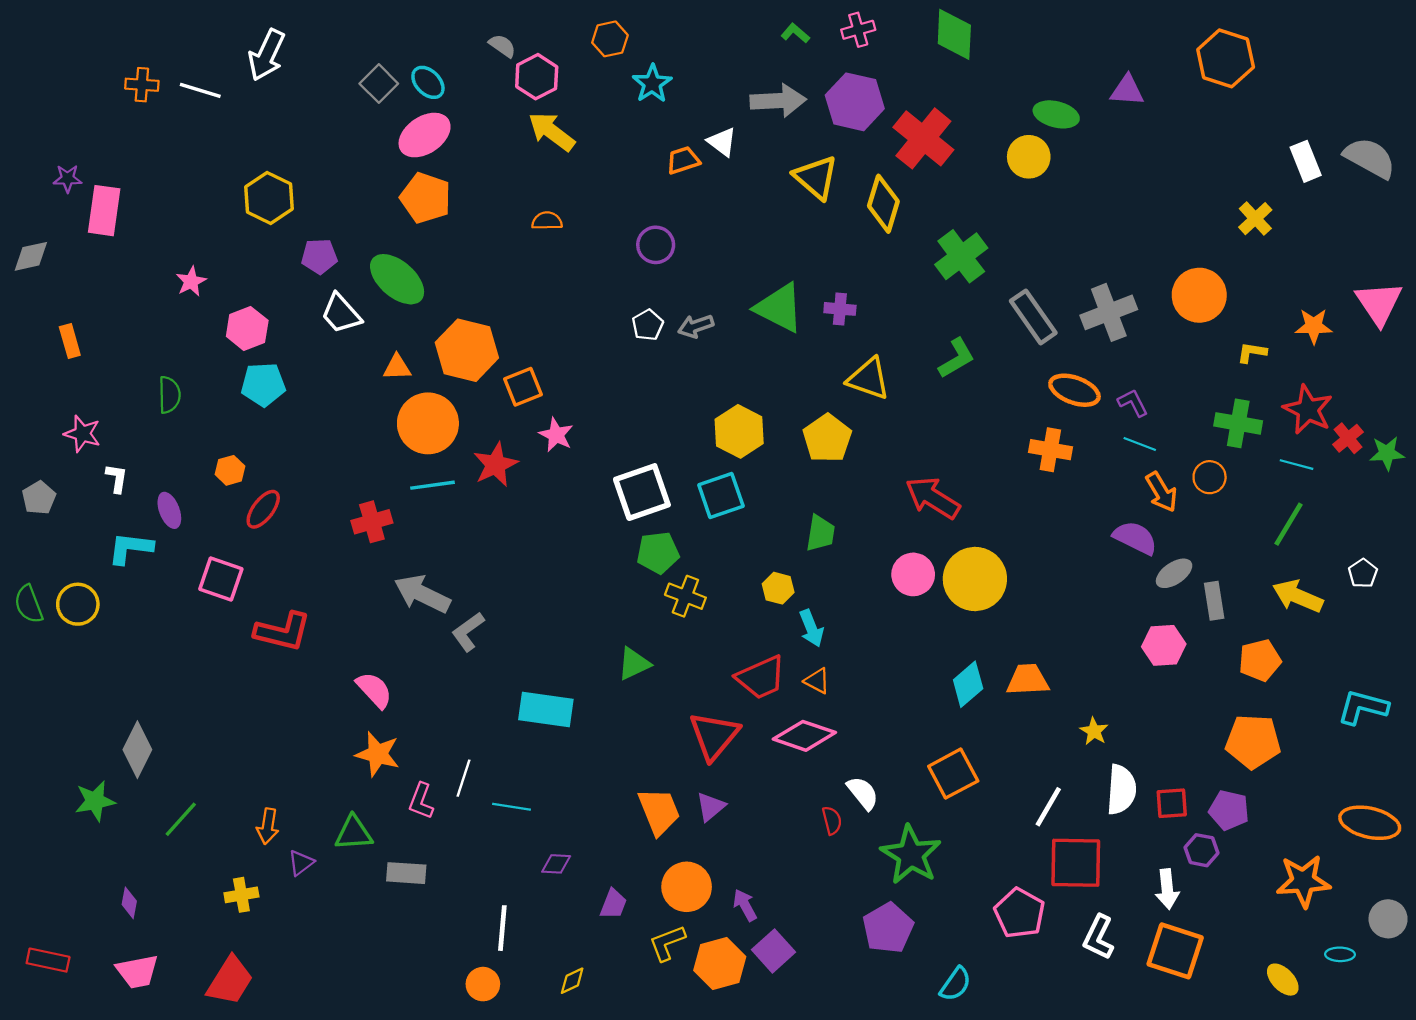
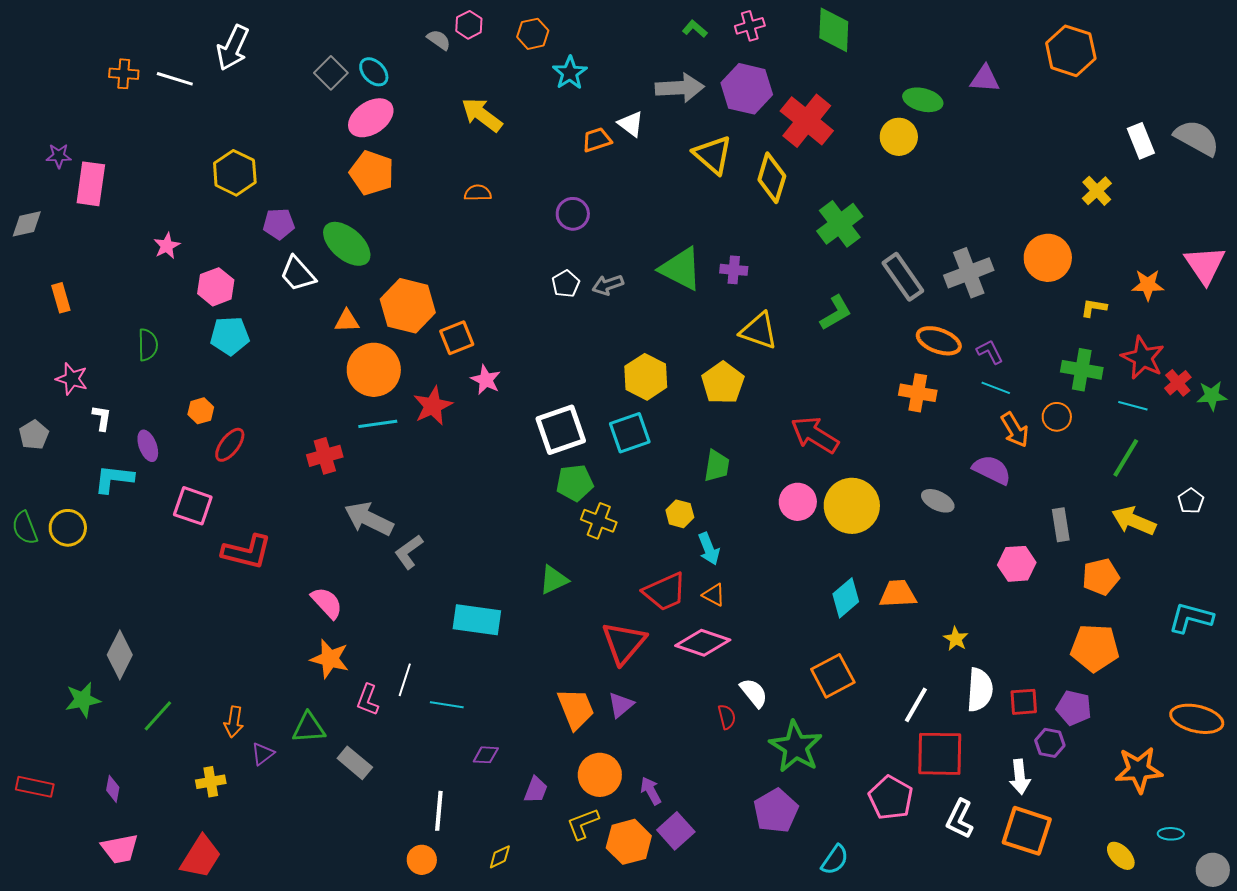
pink hexagon: (537, 77) -> (469, 25), moved, size x0.7
gray ellipse: (1174, 573) -> (938, 501), moved, turned 60
gray rectangle: (406, 873) -> (355, 763), turned 36
gray circle: (1388, 919) -> (1213, 870), moved
red rectangle: (48, 960) -> (35, 787), moved

